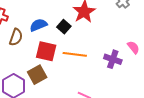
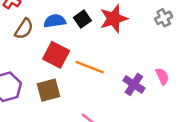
black square: (64, 27) -> (82, 19), moved
brown square: (37, 75) -> (49, 90), moved

